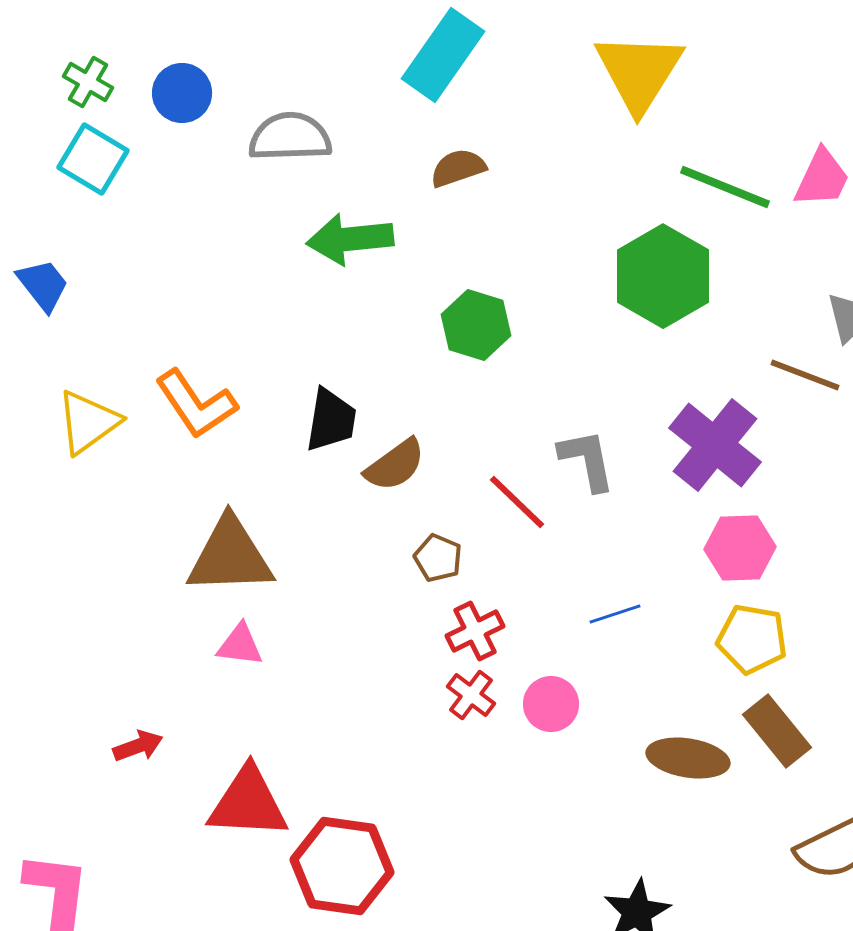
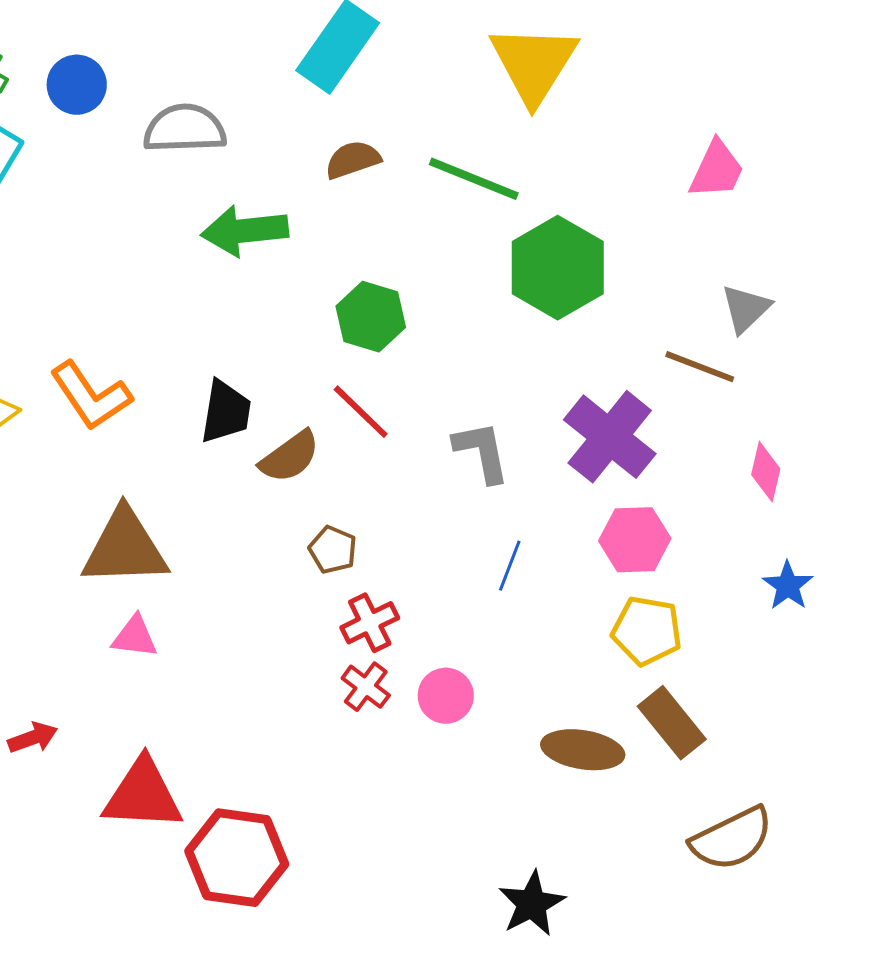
green line: (725, 187) -> (474, 179), moved
red line: (517, 502) -> (361, 412), moved
blue line: (615, 614) -> (510, 566), moved, turned -51

